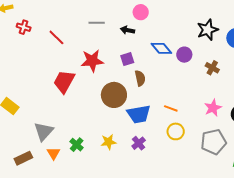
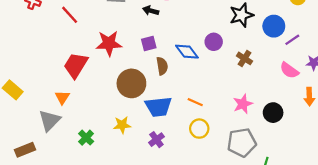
blue diamond: (161, 48) -> (187, 52), moved
yellow star: (109, 142) -> (122, 125), moved
orange triangle: (53, 153) -> (62, 97), moved

